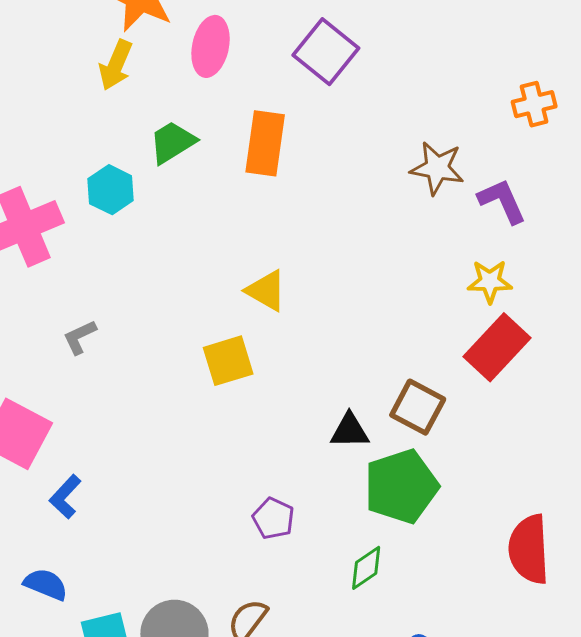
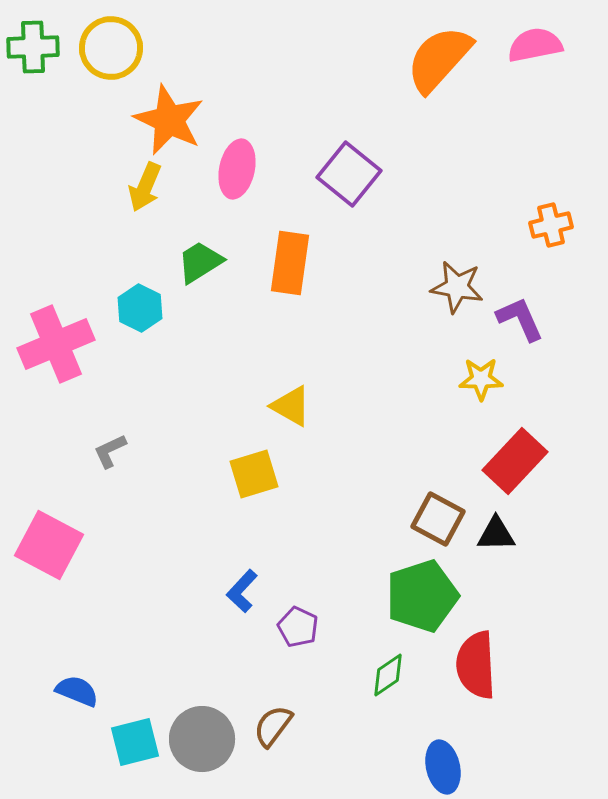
yellow star: (490, 281) -> (481, 379), moved
black triangle: (350, 431) -> (496, 534), moved
blue L-shape: (65, 497) -> (242, 591), moved
red semicircle: (529, 549) -> (476, 665), moved

